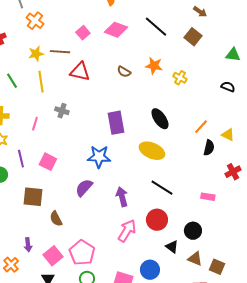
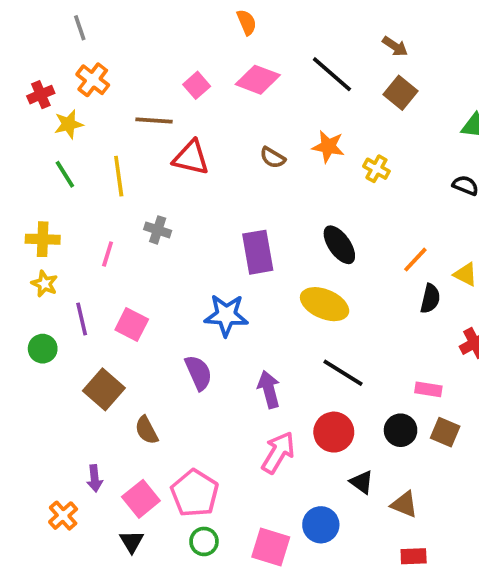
brown arrow: (200, 12) -> (395, 46), moved
orange cross: (35, 21) -> (93, 80), moved
yellow star: (36, 54) -> (69, 124), moved
purple semicircle: (84, 188) -> (198, 373), turned 114
brown square: (33, 197) -> (104, 389), turned 35
black circle: (193, 231) -> (401, 430), moved
brown square: (217, 267) -> (445, 432), moved

